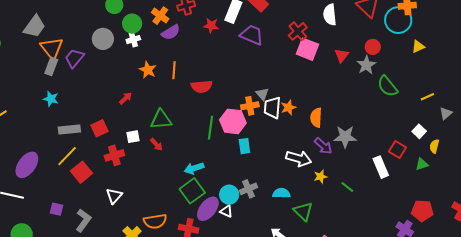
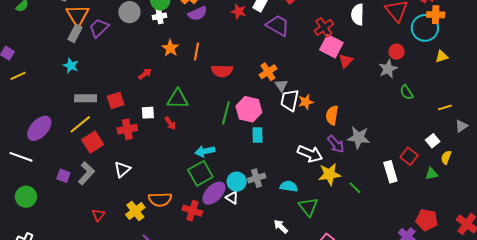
red triangle: (342, 55) -> (346, 61), moved
green semicircle: (387, 86) -> (407, 92), size x0.7
orange cross: (250, 106) -> (268, 72), moved, turned -30
yellow star: (321, 177) -> (329, 174), size x1.6
gray L-shape: (83, 220) -> (86, 173), moved

